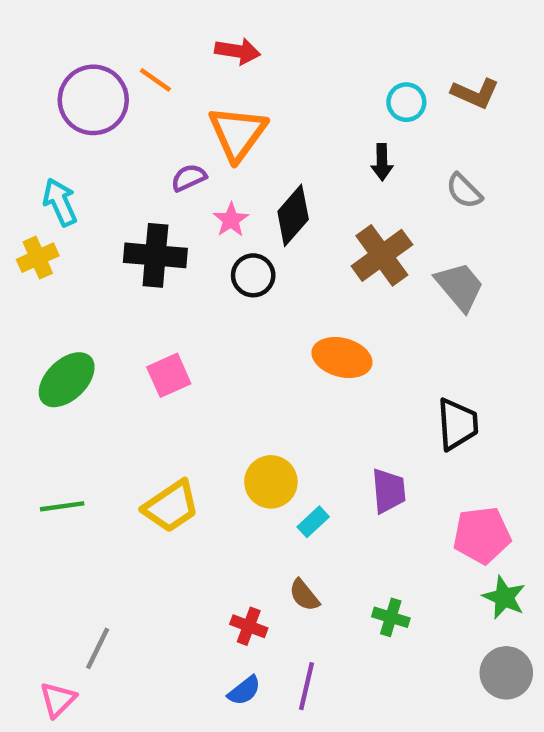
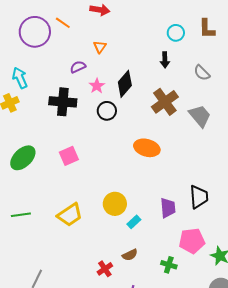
brown L-shape: (475, 93) -> (207, 29), turned 65
orange triangle: (238, 133) -> (100, 47), size x0.5
black trapezoid: (457, 424) -> (199, 197), moved
pink pentagon: (482, 535) -> (192, 241), moved
brown semicircle: (304, 595) -> (130, 255), turned -77
red cross: (249, 626) -> (105, 269), turned 35

